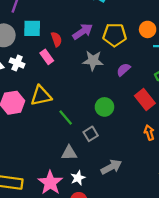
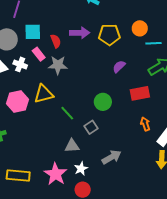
purple arrow: (83, 31) -> (80, 33), turned 36
pink rectangle: (47, 57) -> (39, 54), moved
gray star: (93, 61) -> (58, 65), moved
red rectangle: (145, 99) -> (140, 93), turned -60

